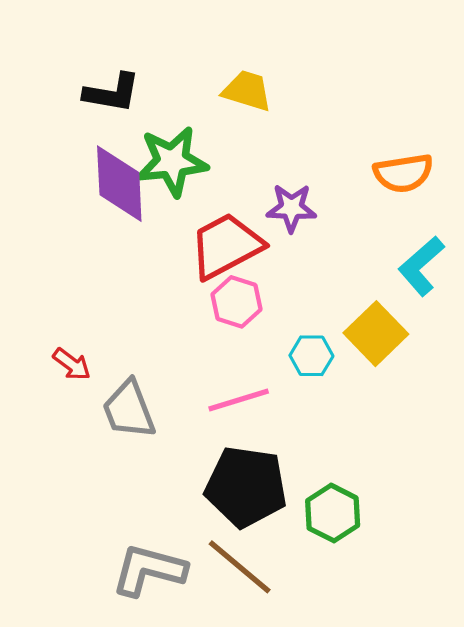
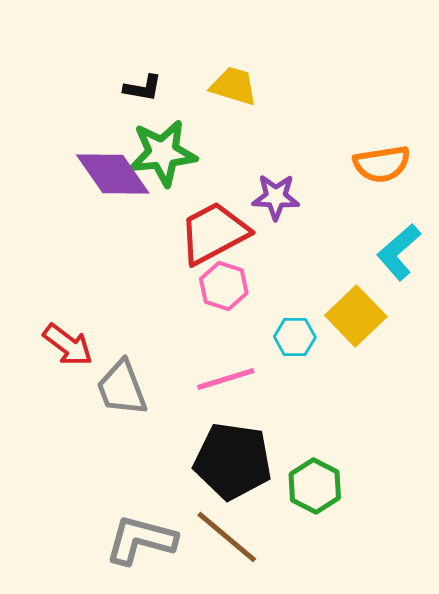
black L-shape: (112, 93) -> (143, 88), moved, size x0.7
purple diamond: (119, 184) -> (113, 174), turned -32
red arrow: (72, 364) -> (68, 345), size x1.4

